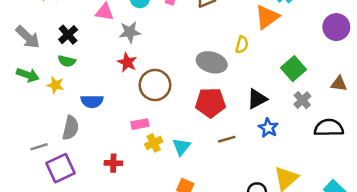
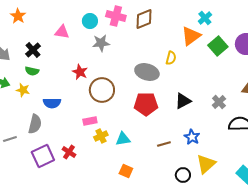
gray star: (130, 32) -> (101, 43), moved
green square: (294, 69) -> (218, 46), moved
blue star: (268, 128) -> (192, 137), moved
brown line: (227, 139) -> (164, 144), moved
cyan triangle: (181, 147) -> (123, 139), turned 42
red cross: (113, 163) -> (69, 152), turned 32
purple square: (60, 168) -> (43, 156), moved

